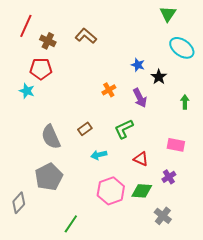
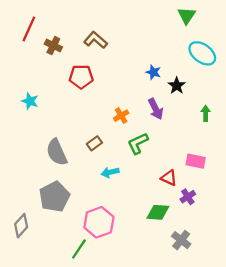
red pentagon: (41, 69) -> (81, 77), moved
orange cross: (109, 90) -> (121, 116), moved
red triangle: (141, 159) -> (169, 178), moved
pink hexagon: (111, 191) -> (99, 222), moved

